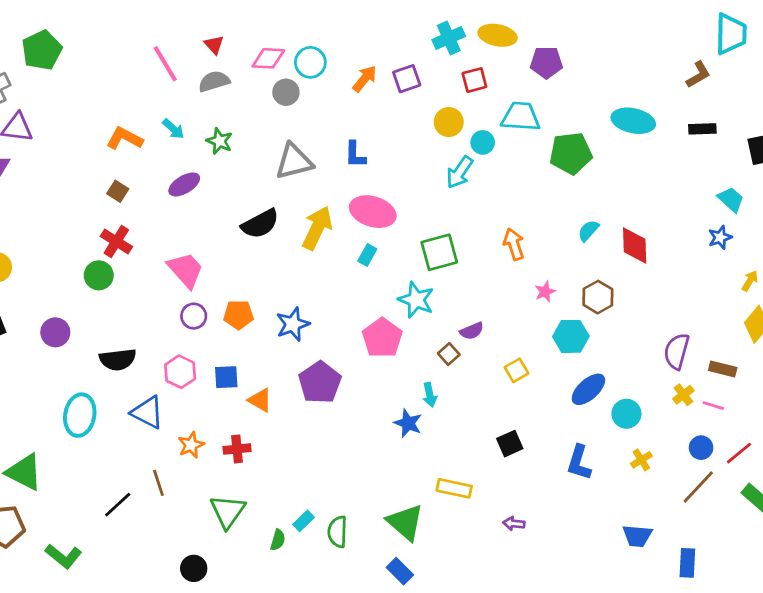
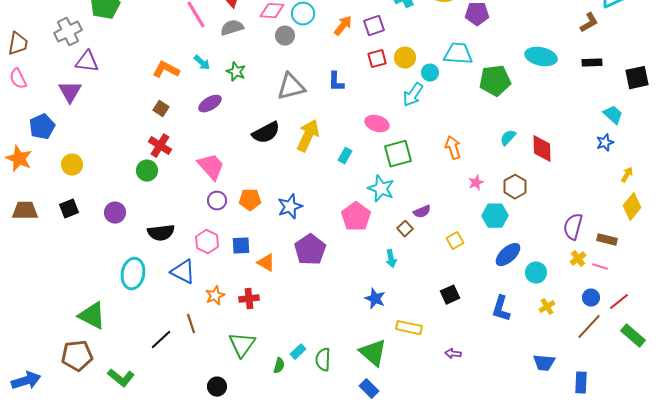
red square: (474, 80) -> (377, 59), moved
pink ellipse: (373, 212) -> (377, 124), moved, size x0.7
blue star: (408, 423) -> (375, 299), moved

